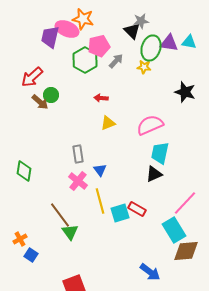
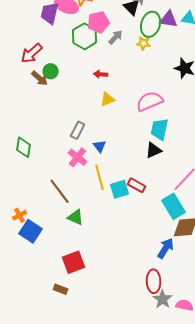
gray rectangle: (78, 154) -> (78, 130), turned 36
green triangle: (70, 232) -> (76, 217), moved, turned -30
blue square: (31, 255) -> (31, 231), size x1.6
blue arrow: (150, 272) -> (166, 248), moved, turned -95

